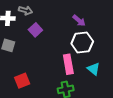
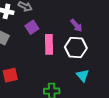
pink rectangle: (68, 64) -> (49, 44), moved

